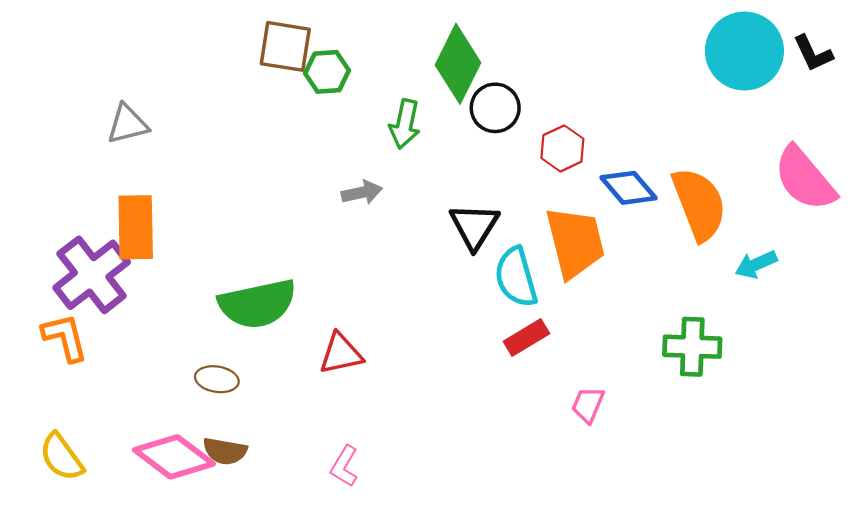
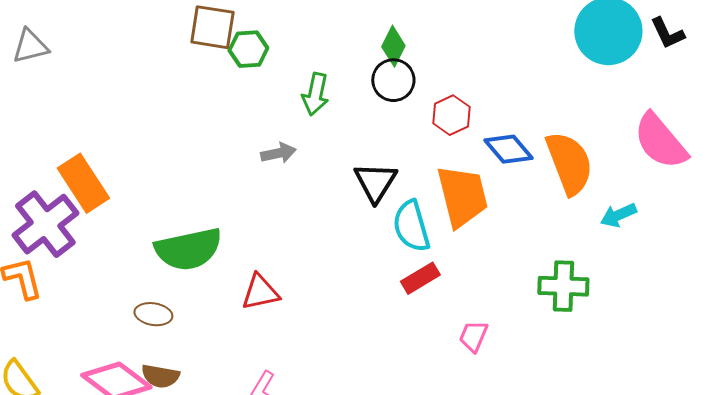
green diamond: (458, 64) -> (393, 46), moved, size x0.6
gray triangle: (128, 124) -> (30, 46), moved
orange rectangle: (136, 227) -> (83, 183), turned -32

